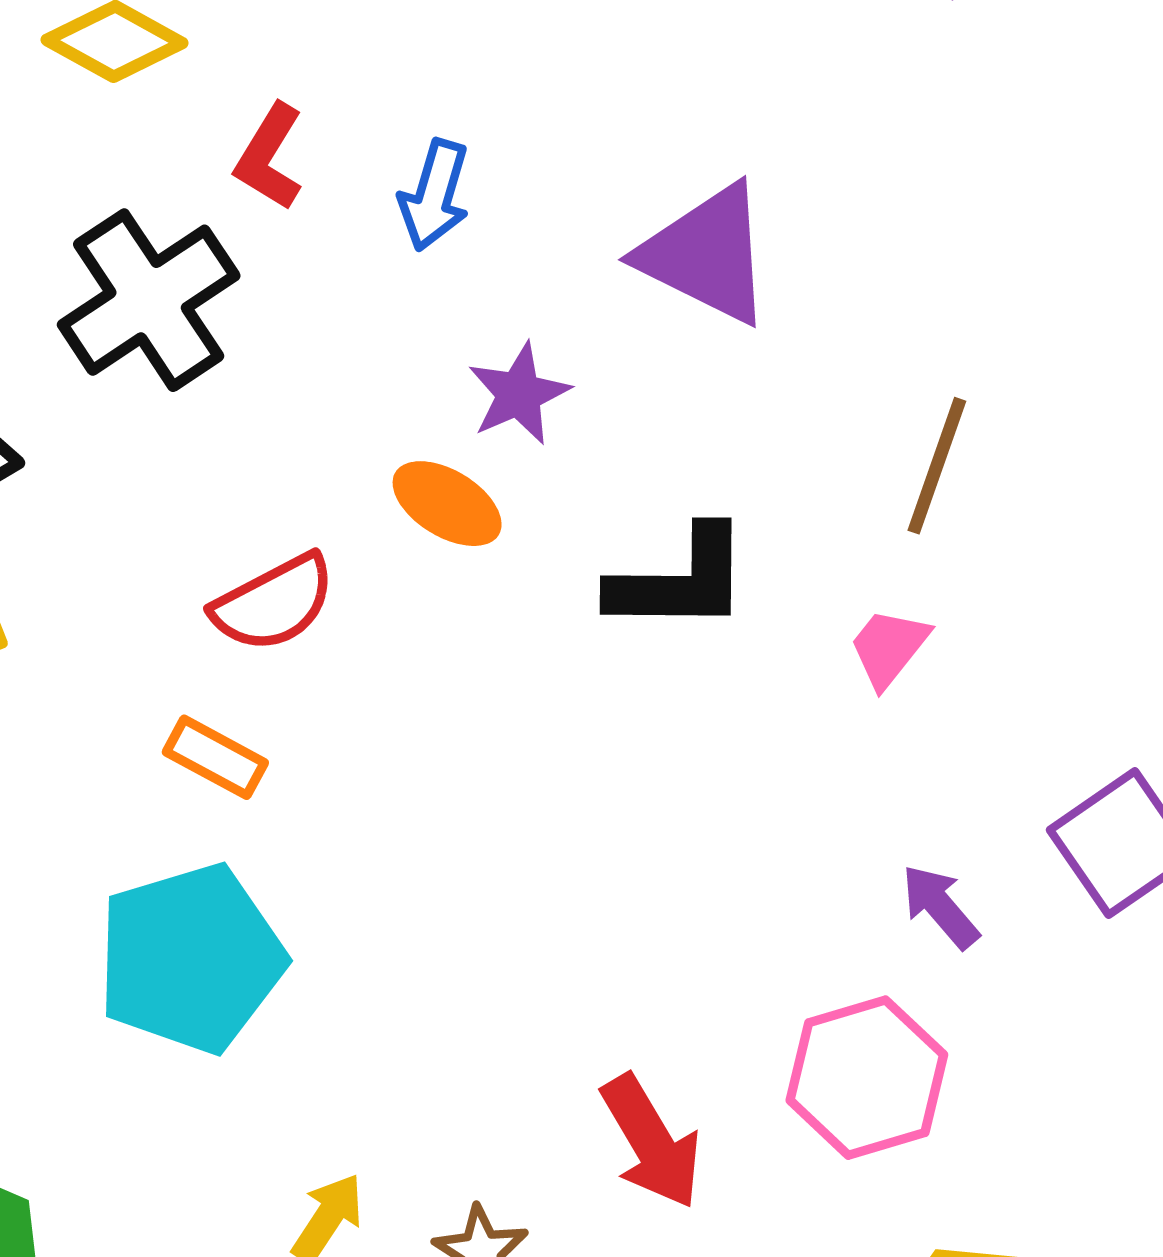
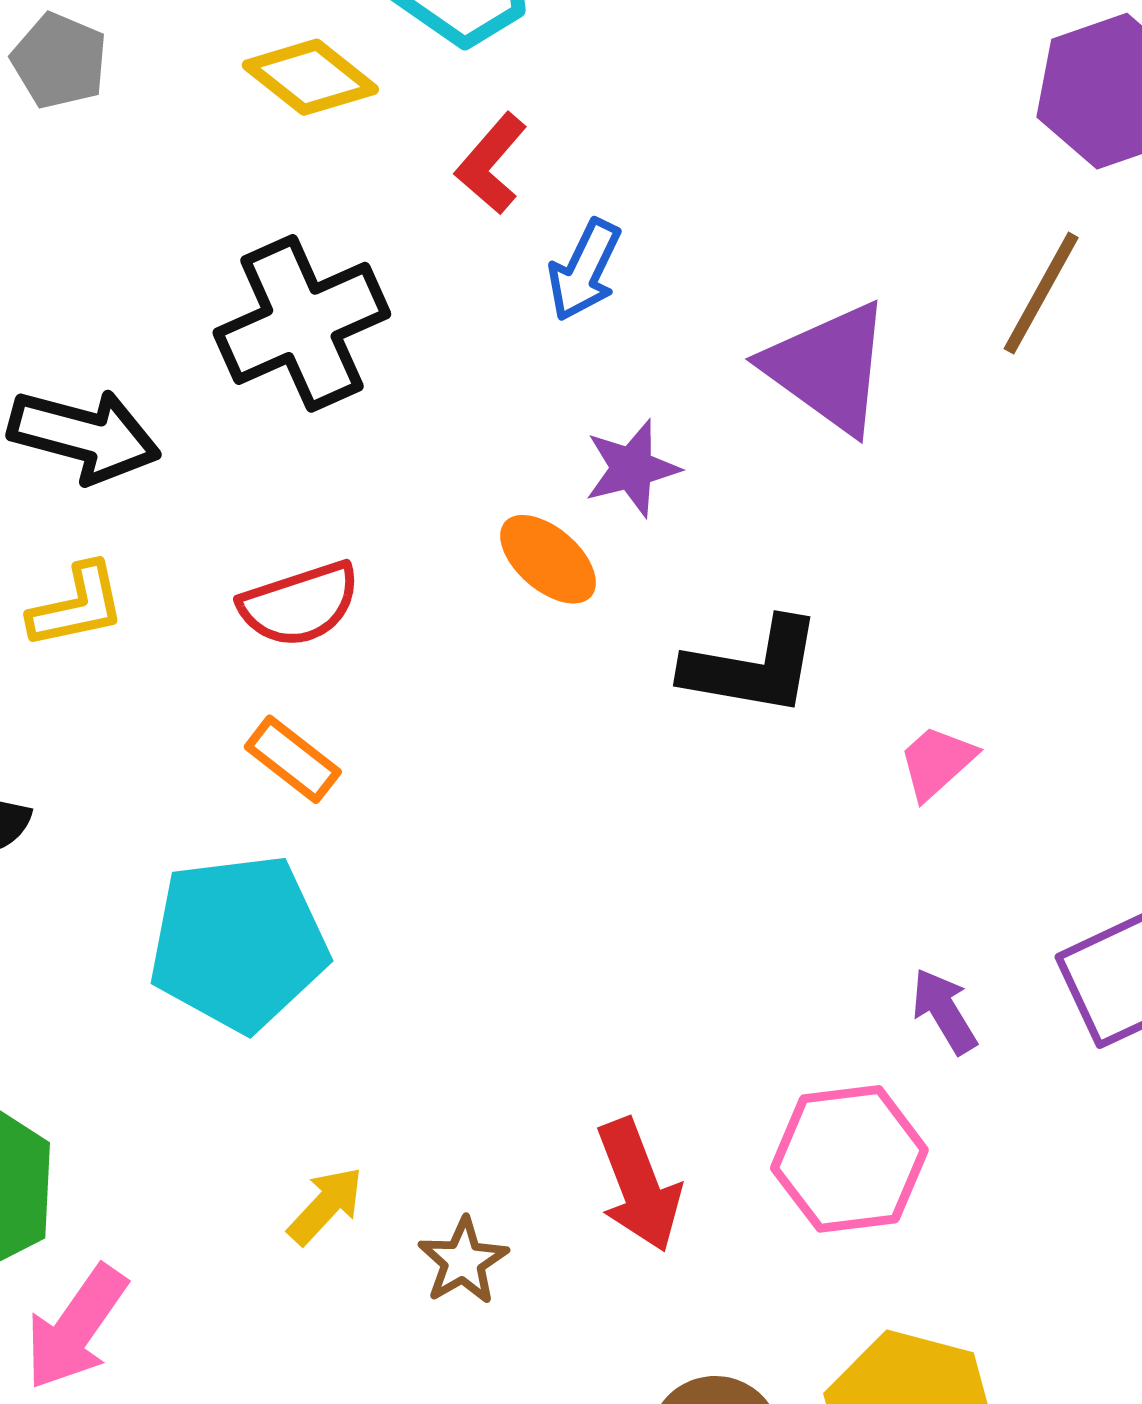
red L-shape: (269, 157) -> (491, 164), moved
brown line: (937, 466) -> (1041, 293), moved
red semicircle: (274, 603) -> (300, 604), moved

